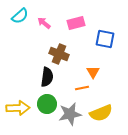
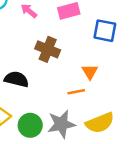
black semicircle: (47, 77) -> (16, 79), moved, turned -84
green circle: (47, 104) -> (30, 125), moved

